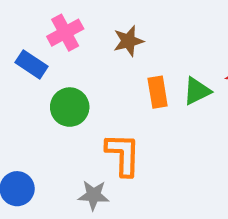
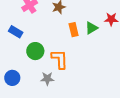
blue rectangle: (32, 64) -> (16, 32), moved
green circle: (70, 107) -> (35, 51), moved

